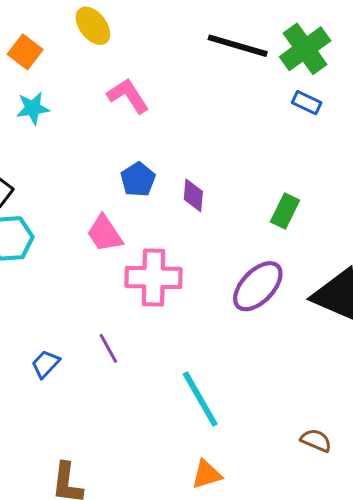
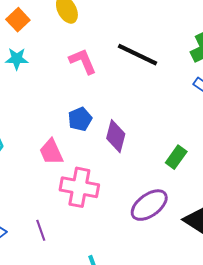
black line: (238, 46) -> (137, 55), moved
purple diamond: (193, 195) -> (116, 136), size x1.4

